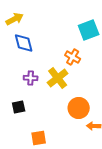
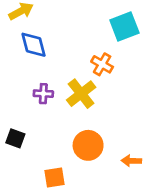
black square: (19, 107) -> (15, 138), moved, turned 32
orange circle: (79, 108) -> (88, 145), moved

